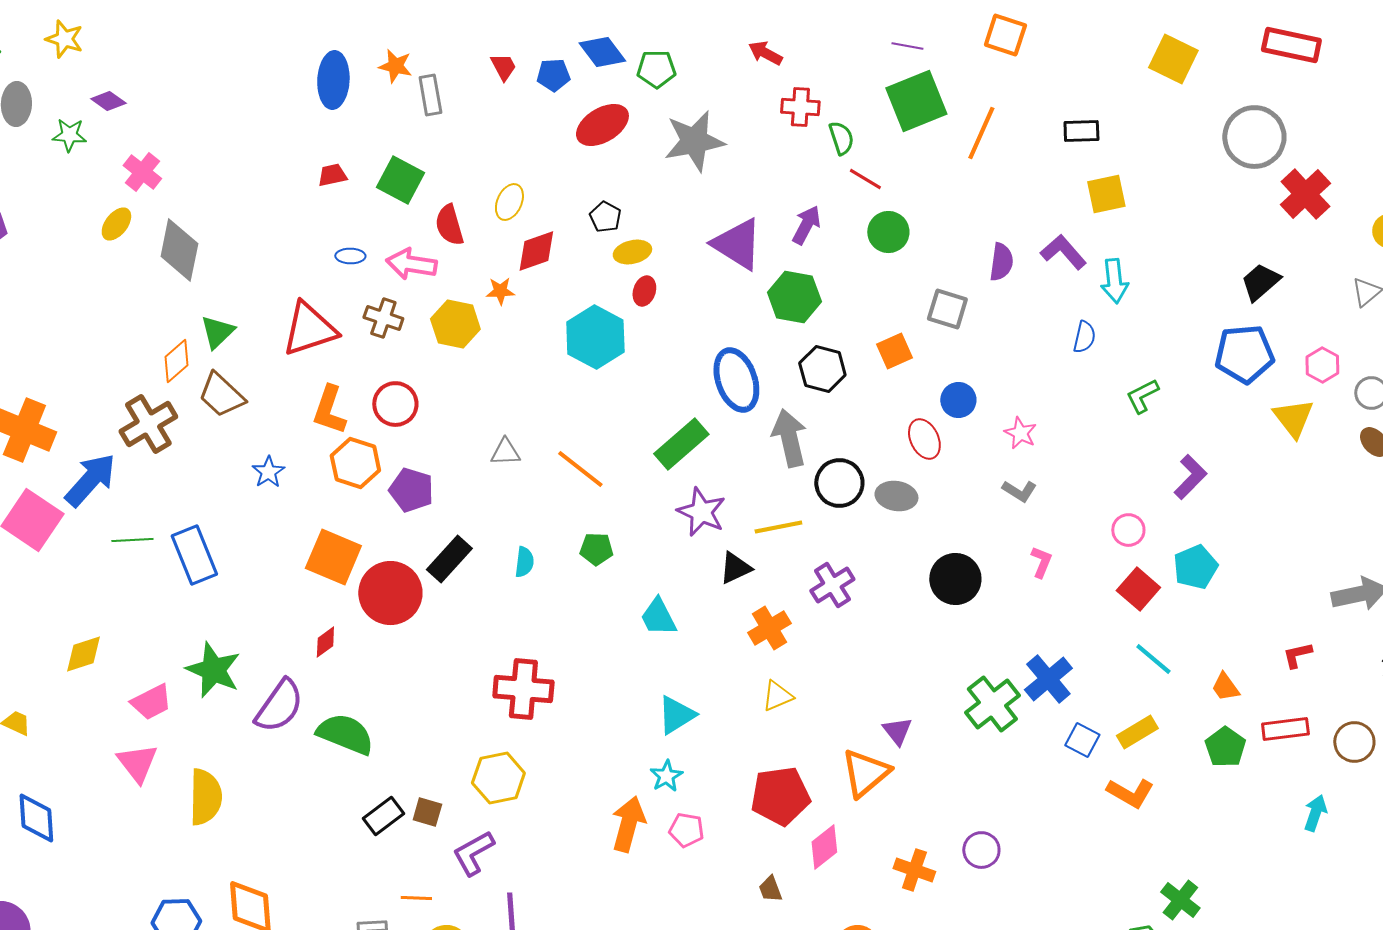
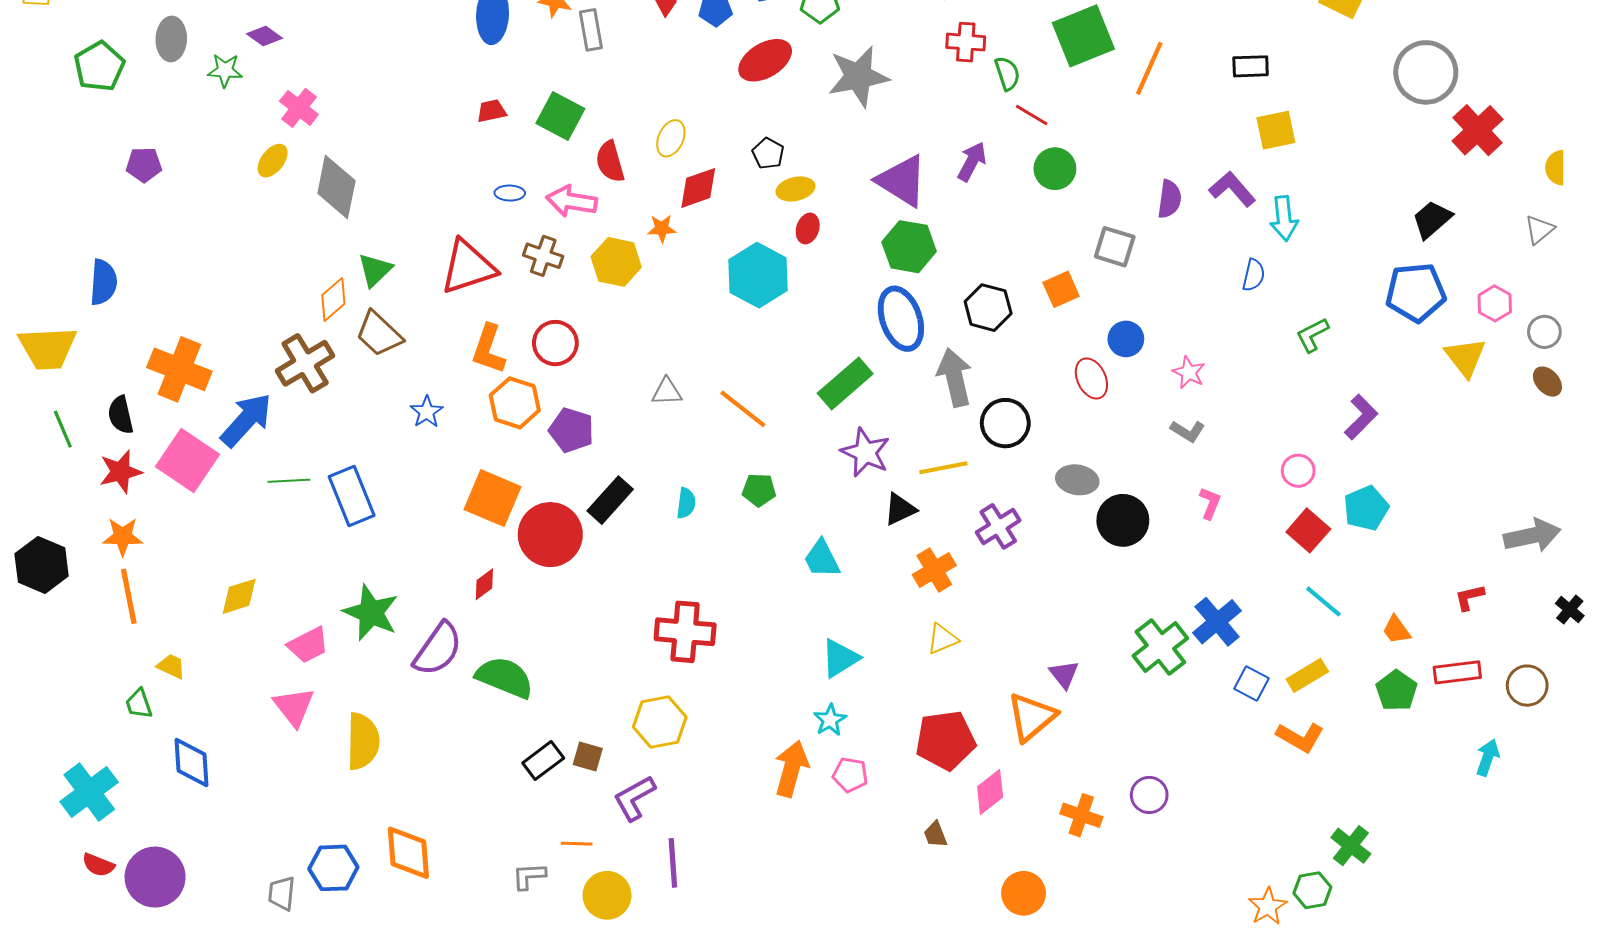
green hexagon: (794, 297) -> (909, 247), moved
gray ellipse: (896, 496) -> (1077, 480), moved

